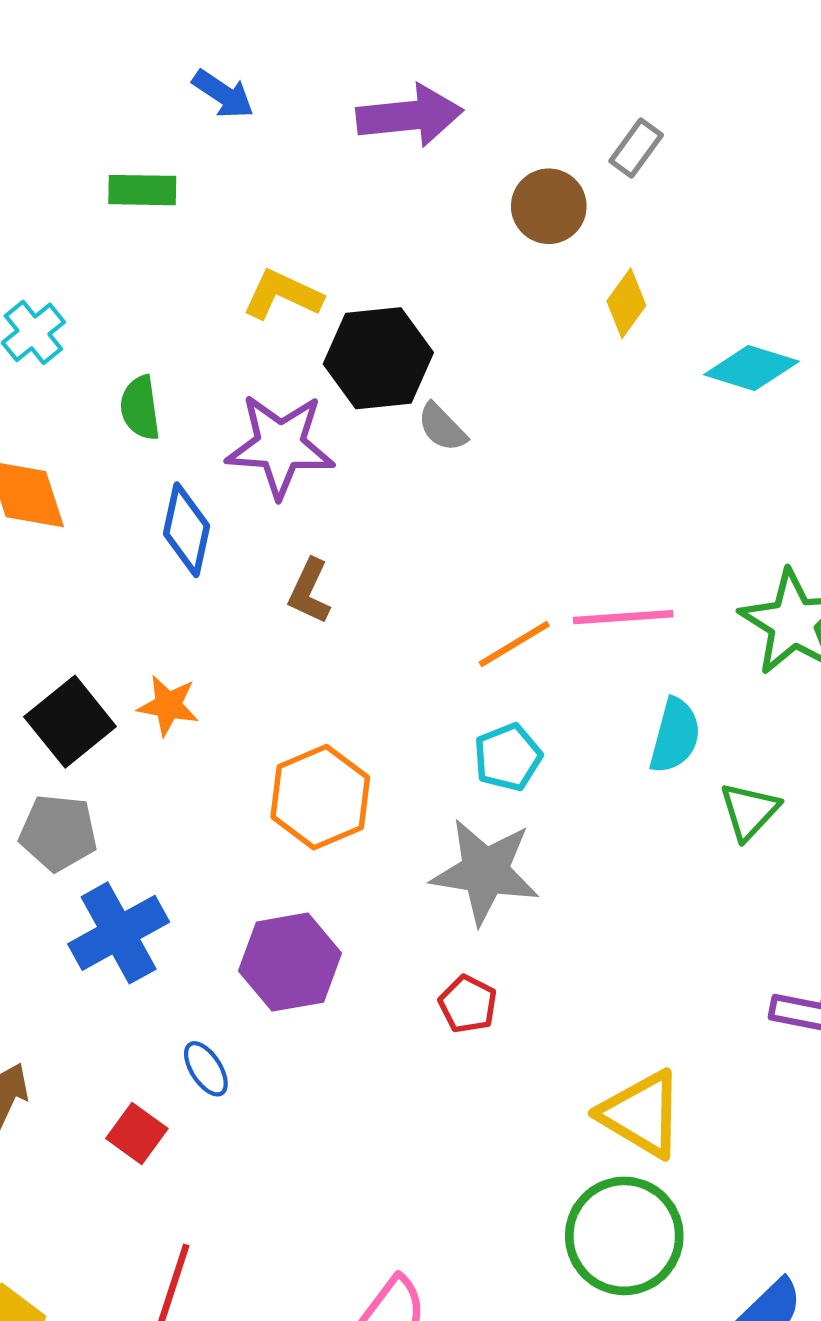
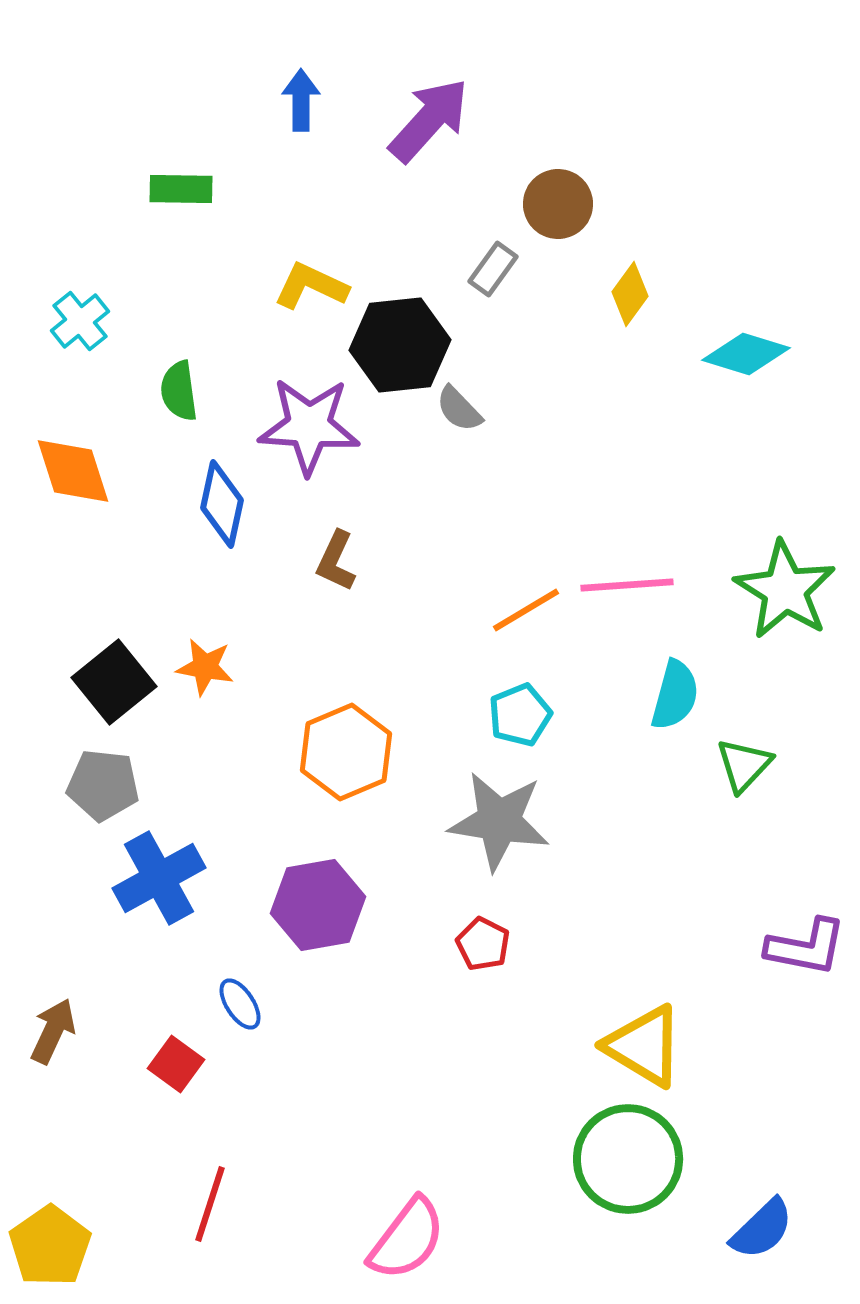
blue arrow: (223, 94) -> (301, 100), moved, turned -124
purple arrow: (410, 116) -> (429, 120), turned -42
gray rectangle: (636, 148) -> (493, 269), moved

